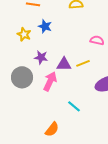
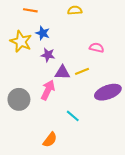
yellow star: (24, 34) -> (21, 41), size x1.5
purple star: (41, 57) -> (48, 55), moved
gray circle: (22, 77) -> (19, 99), moved

